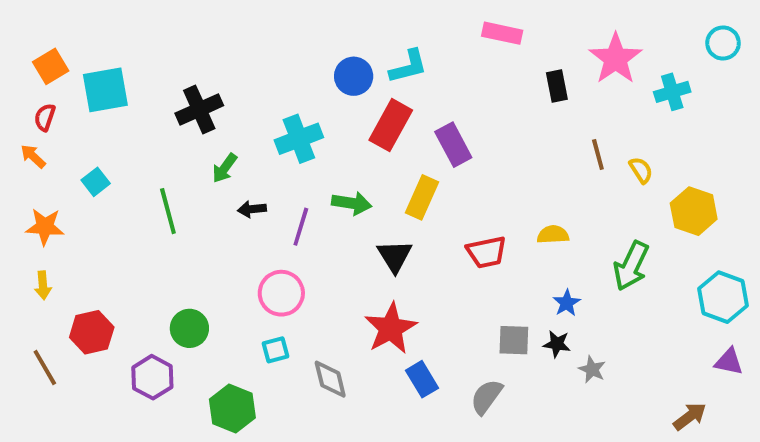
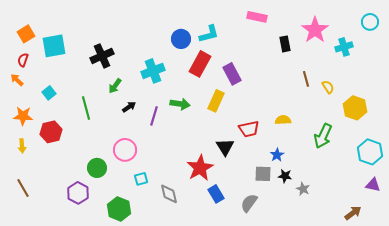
black arrow: (252, 209) -> (129, 107), turned 152
black triangle: (395, 256) -> (225, 147), moved
pink circle: (281, 293) -> (125, 150), moved
blue star: (567, 303) -> (277, 155), moved
red hexagon: (92, 332) -> (51, 132), moved

